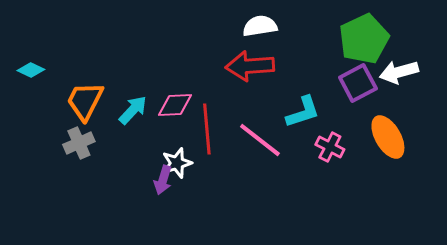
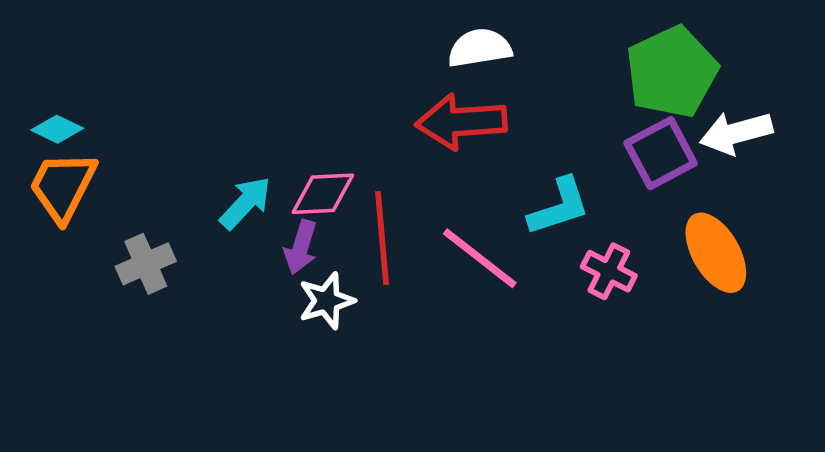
orange trapezoid: (85, 101) -> (63, 186), moved
purple arrow: (163, 180) -> (301, 247), moved

